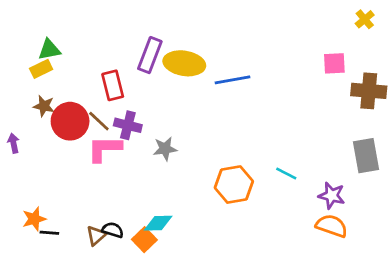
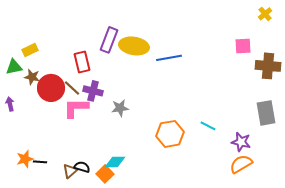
green triangle: (49, 50) -> (14, 67), moved
orange semicircle: (332, 226) -> (241, 164), turned -50
black line: (49, 233) -> (40, 162), moved

